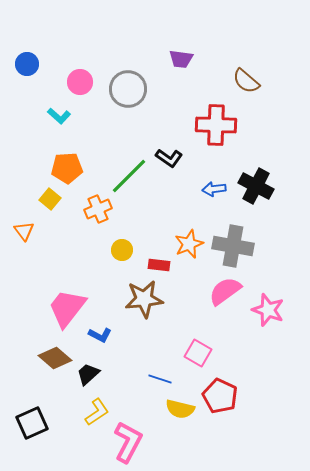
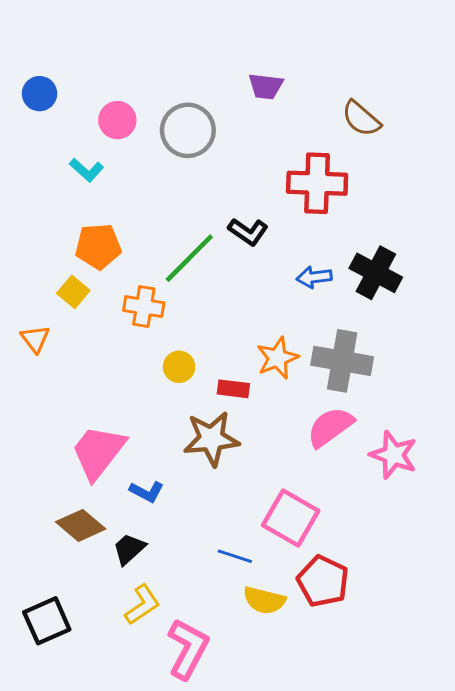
orange cross: (98, 209) -> (144, 307), turned 32
pink square: (198, 353) -> (291, 518), size x1.4

